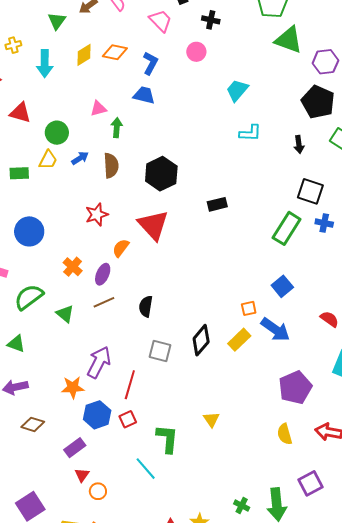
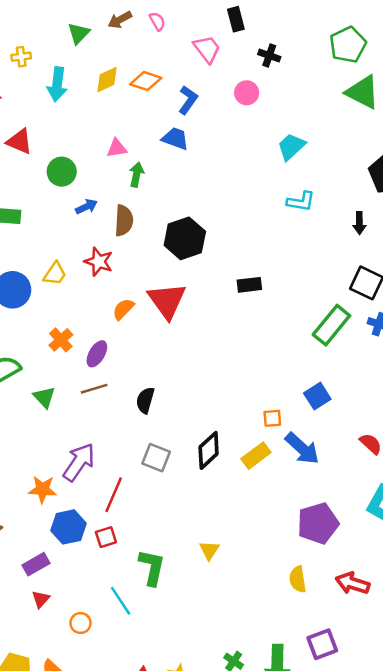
yellow trapezoid: (48, 160) -> (55, 274), moved
red star: (97, 215) -> (99, 262), moved, turned 30
orange semicircle: (121, 248) -> (123, 309), moved
orange circle: (98, 491) -> (81, 623), moved

